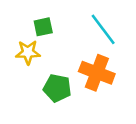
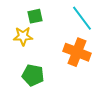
green pentagon: (57, 88) -> (33, 75), moved

